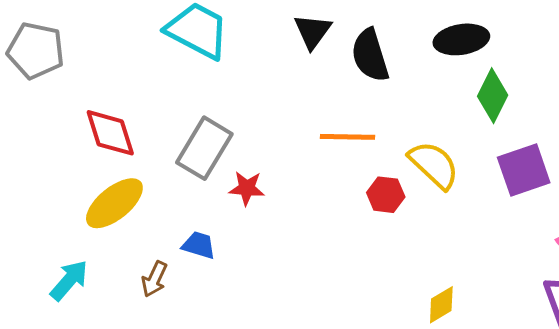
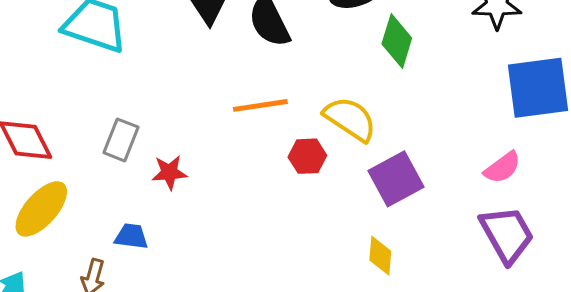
gray rectangle: (204, 148) -> (121, 140), size x0.7
purple square: (524, 170) -> (396, 179), moved
yellow diamond: (441, 305) -> (380, 256), turned -45

